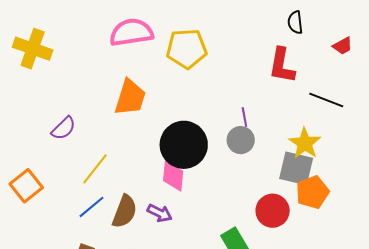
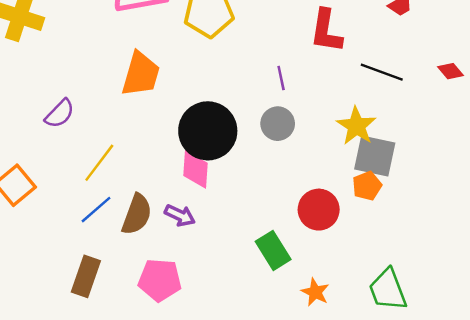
purple line: (244, 117) -> (281, 78), moved
gray square: (296, 168) -> (375, 156), moved
orange pentagon: (312, 192) -> (367, 186), size x0.7

